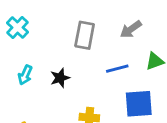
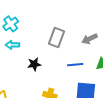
cyan arrow: (25, 75) -> (12, 45), moved, turned 56

